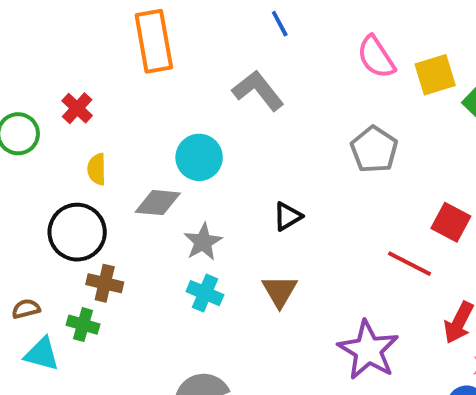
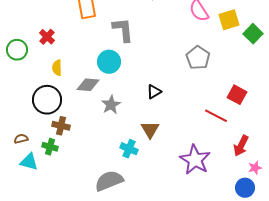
gray L-shape: (258, 90) -> (123, 30), moved, turned 32
cyan cross: (205, 293) -> (129, 149), moved

